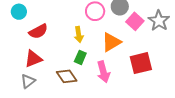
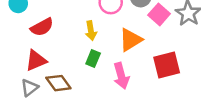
brown diamond: (67, 76) -> (58, 83), moved

